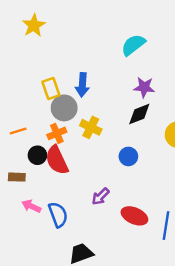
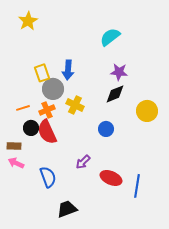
orange line: (18, 131) -> (23, 108), moved
pink arrow: (31, 206) -> (16, 163), moved

